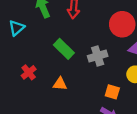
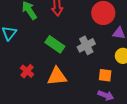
orange triangle: (60, 84) -> (57, 76), size x1.5

